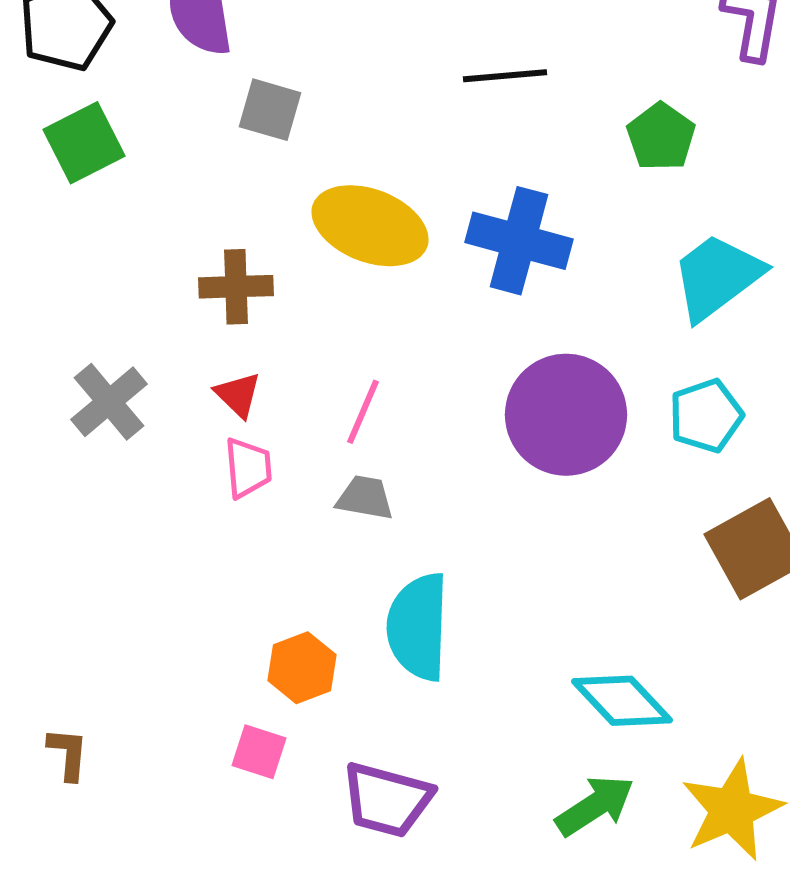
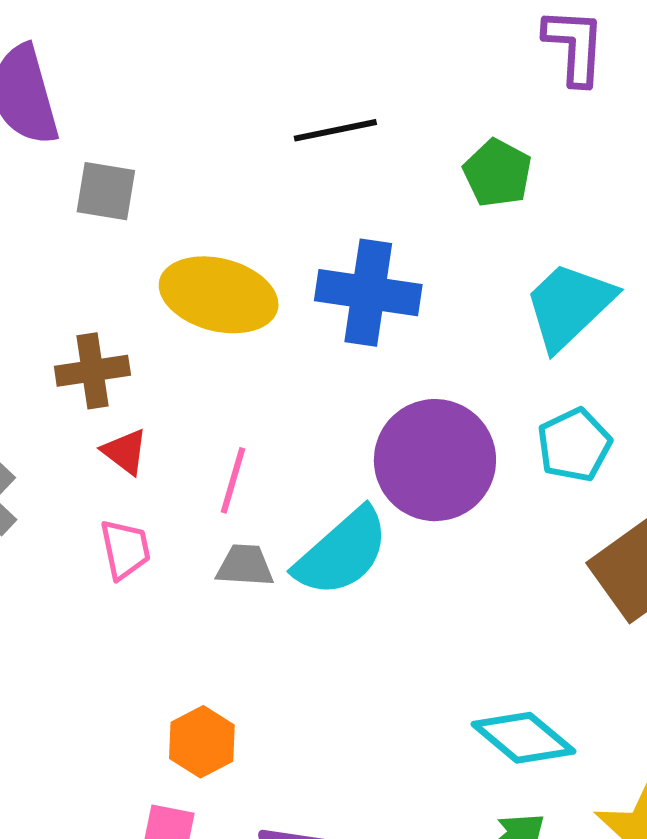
red triangle: (238, 395) -> (125, 452), moved
cyan semicircle: (418, 627) -> (342, 552), moved, turned -127

